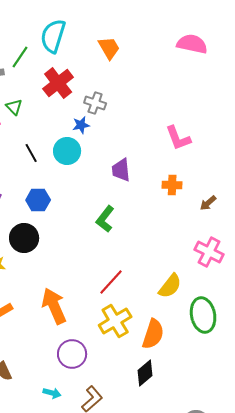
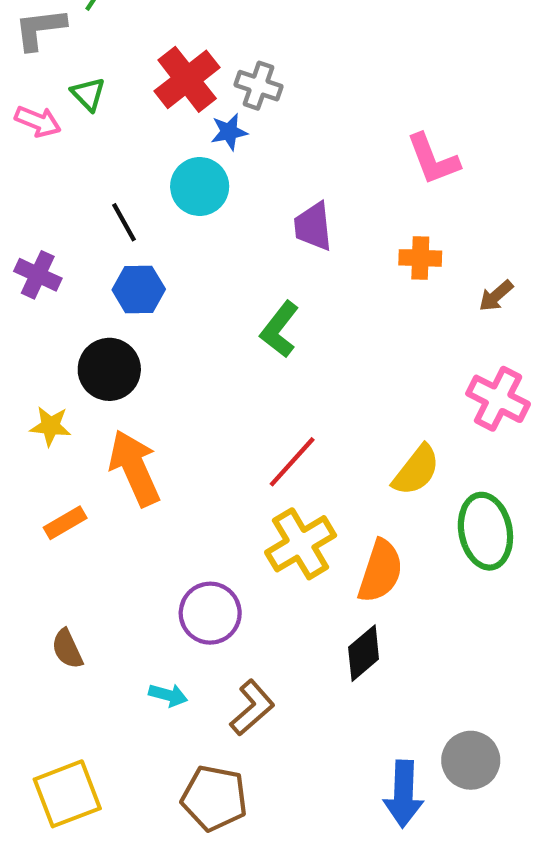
red cross: (58, 83) -> (187, 79), moved
black line: (31, 153) -> (124, 222), moved
orange arrow: (54, 306) -> (134, 468), moved

